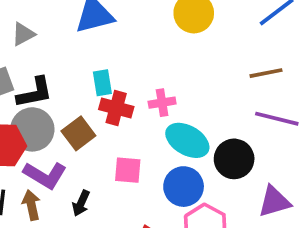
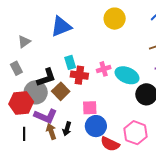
black L-shape: (35, 93) -> (46, 77), moved
cyan ellipse: (187, 140) -> (127, 75), moved
blue circle: (184, 187) -> (96, 126), moved
brown arrow: (31, 205) -> (51, 131), moved

